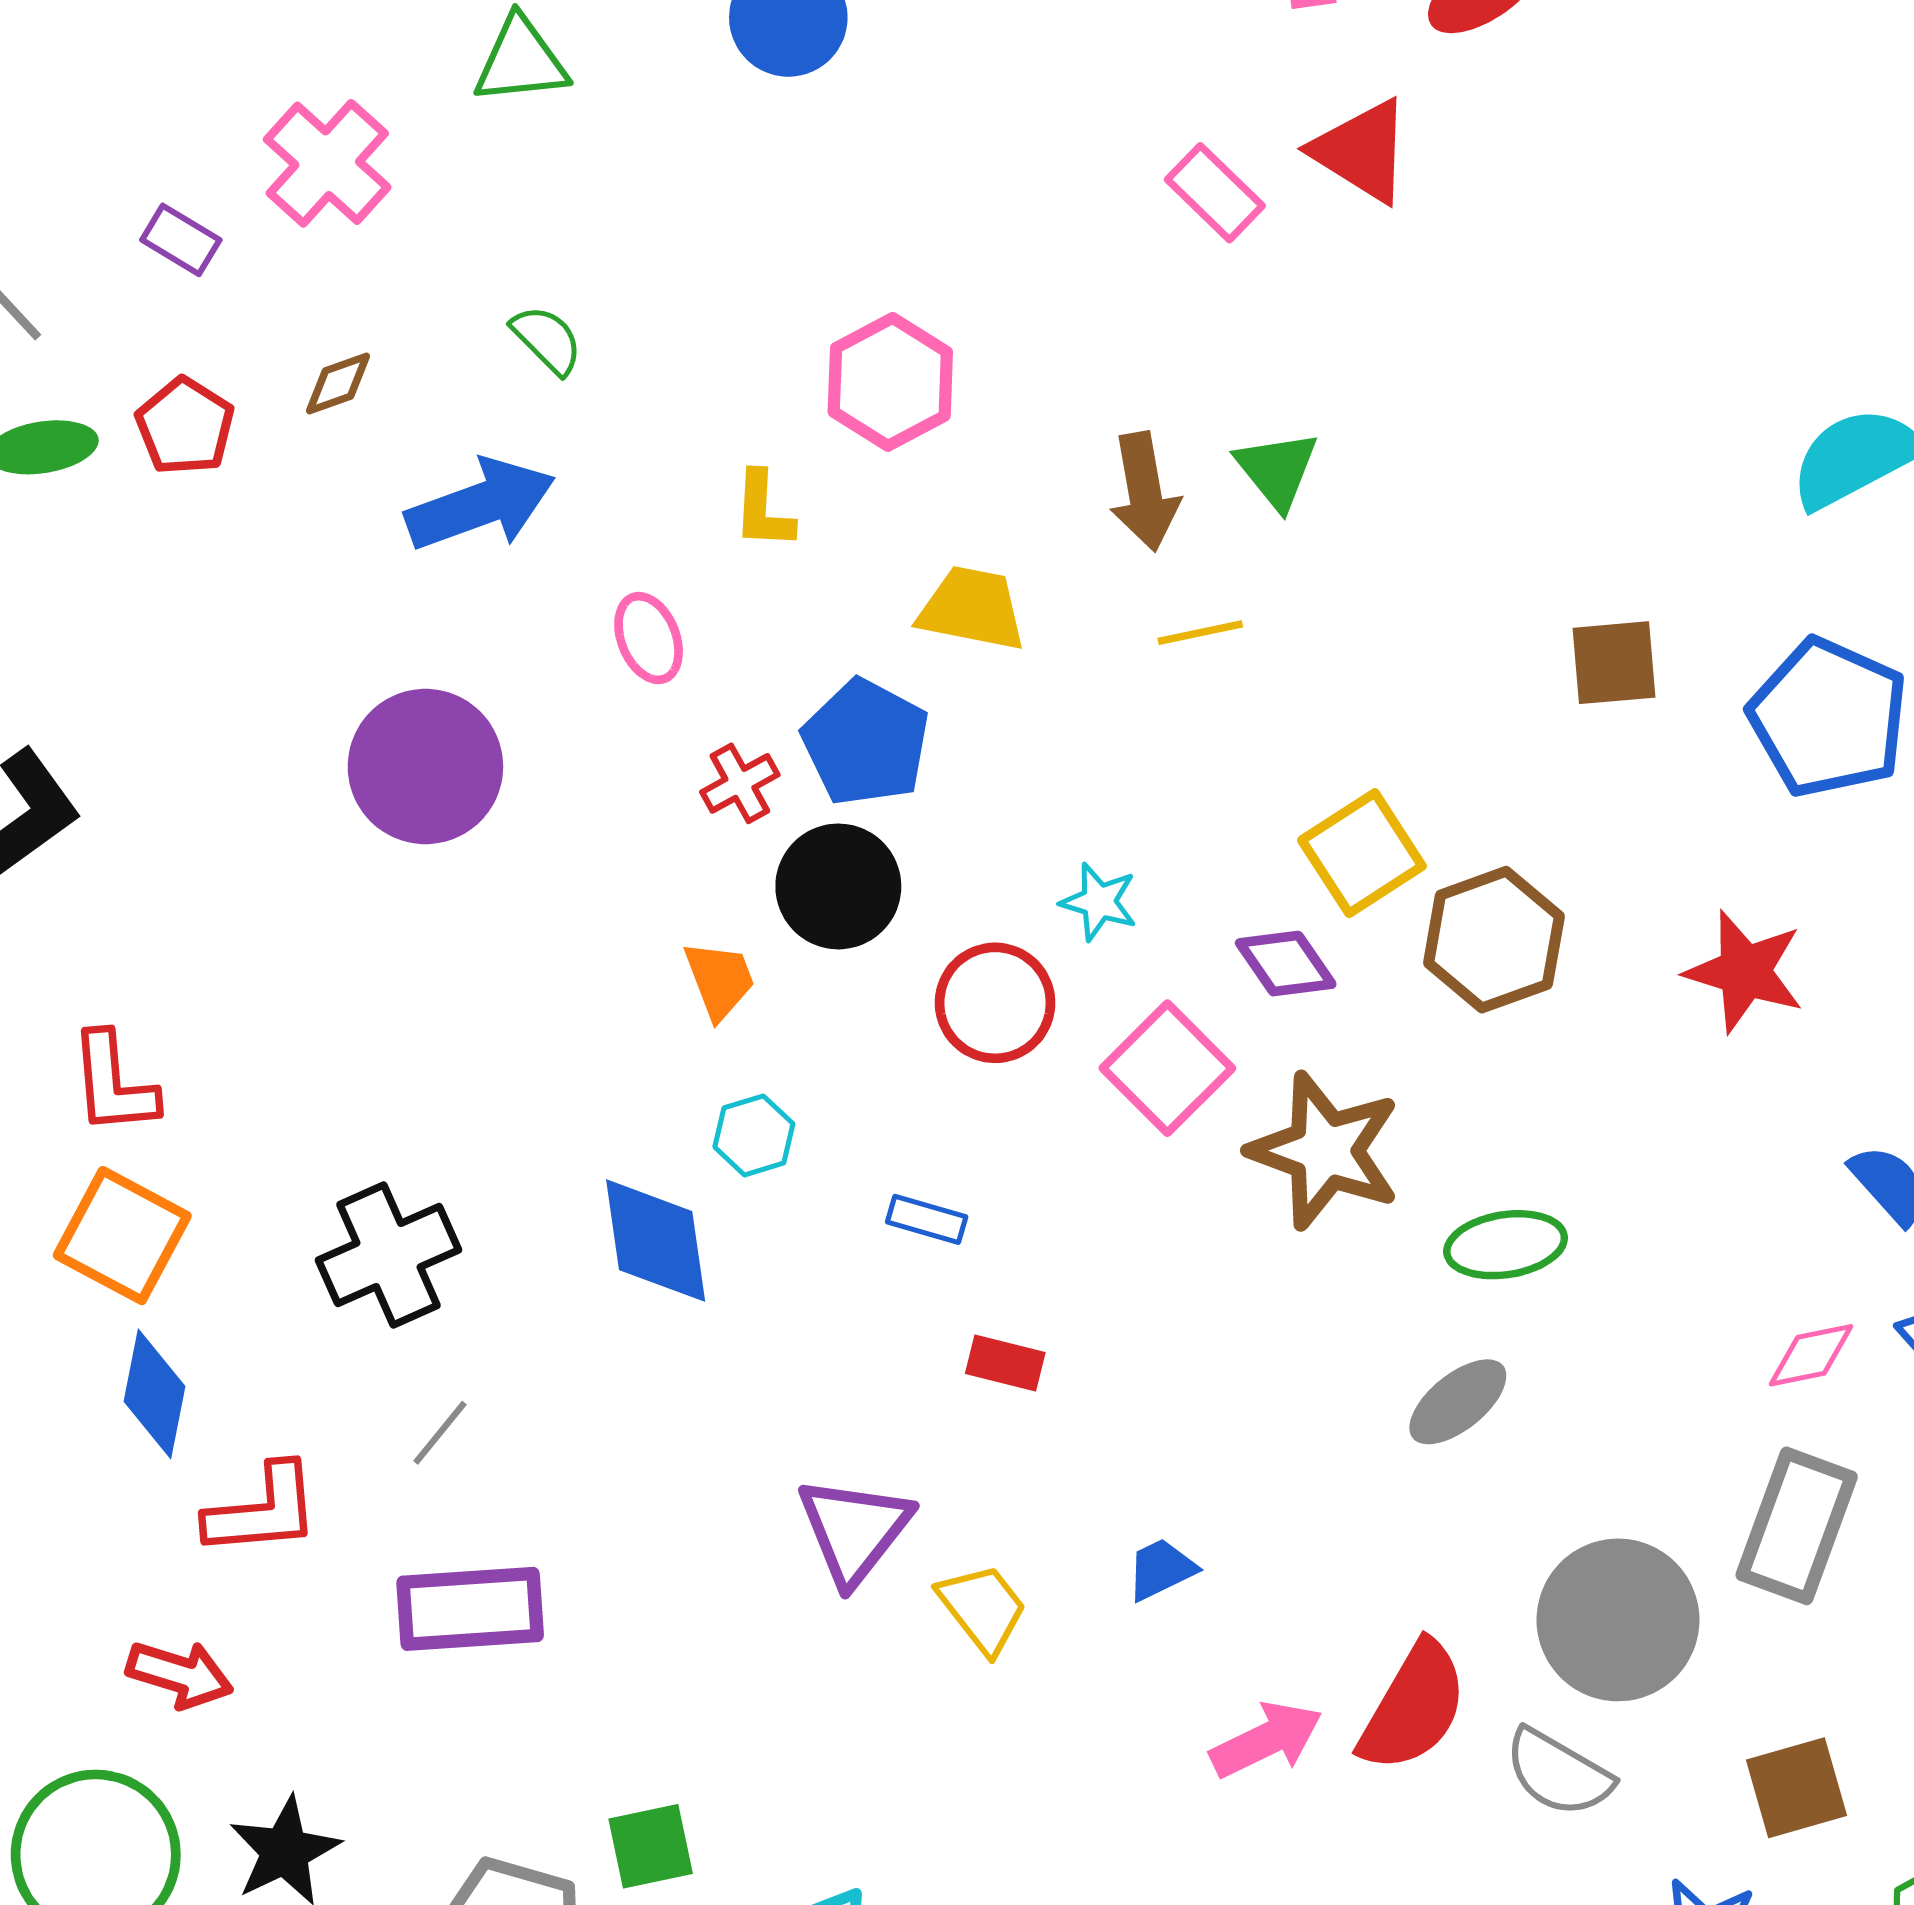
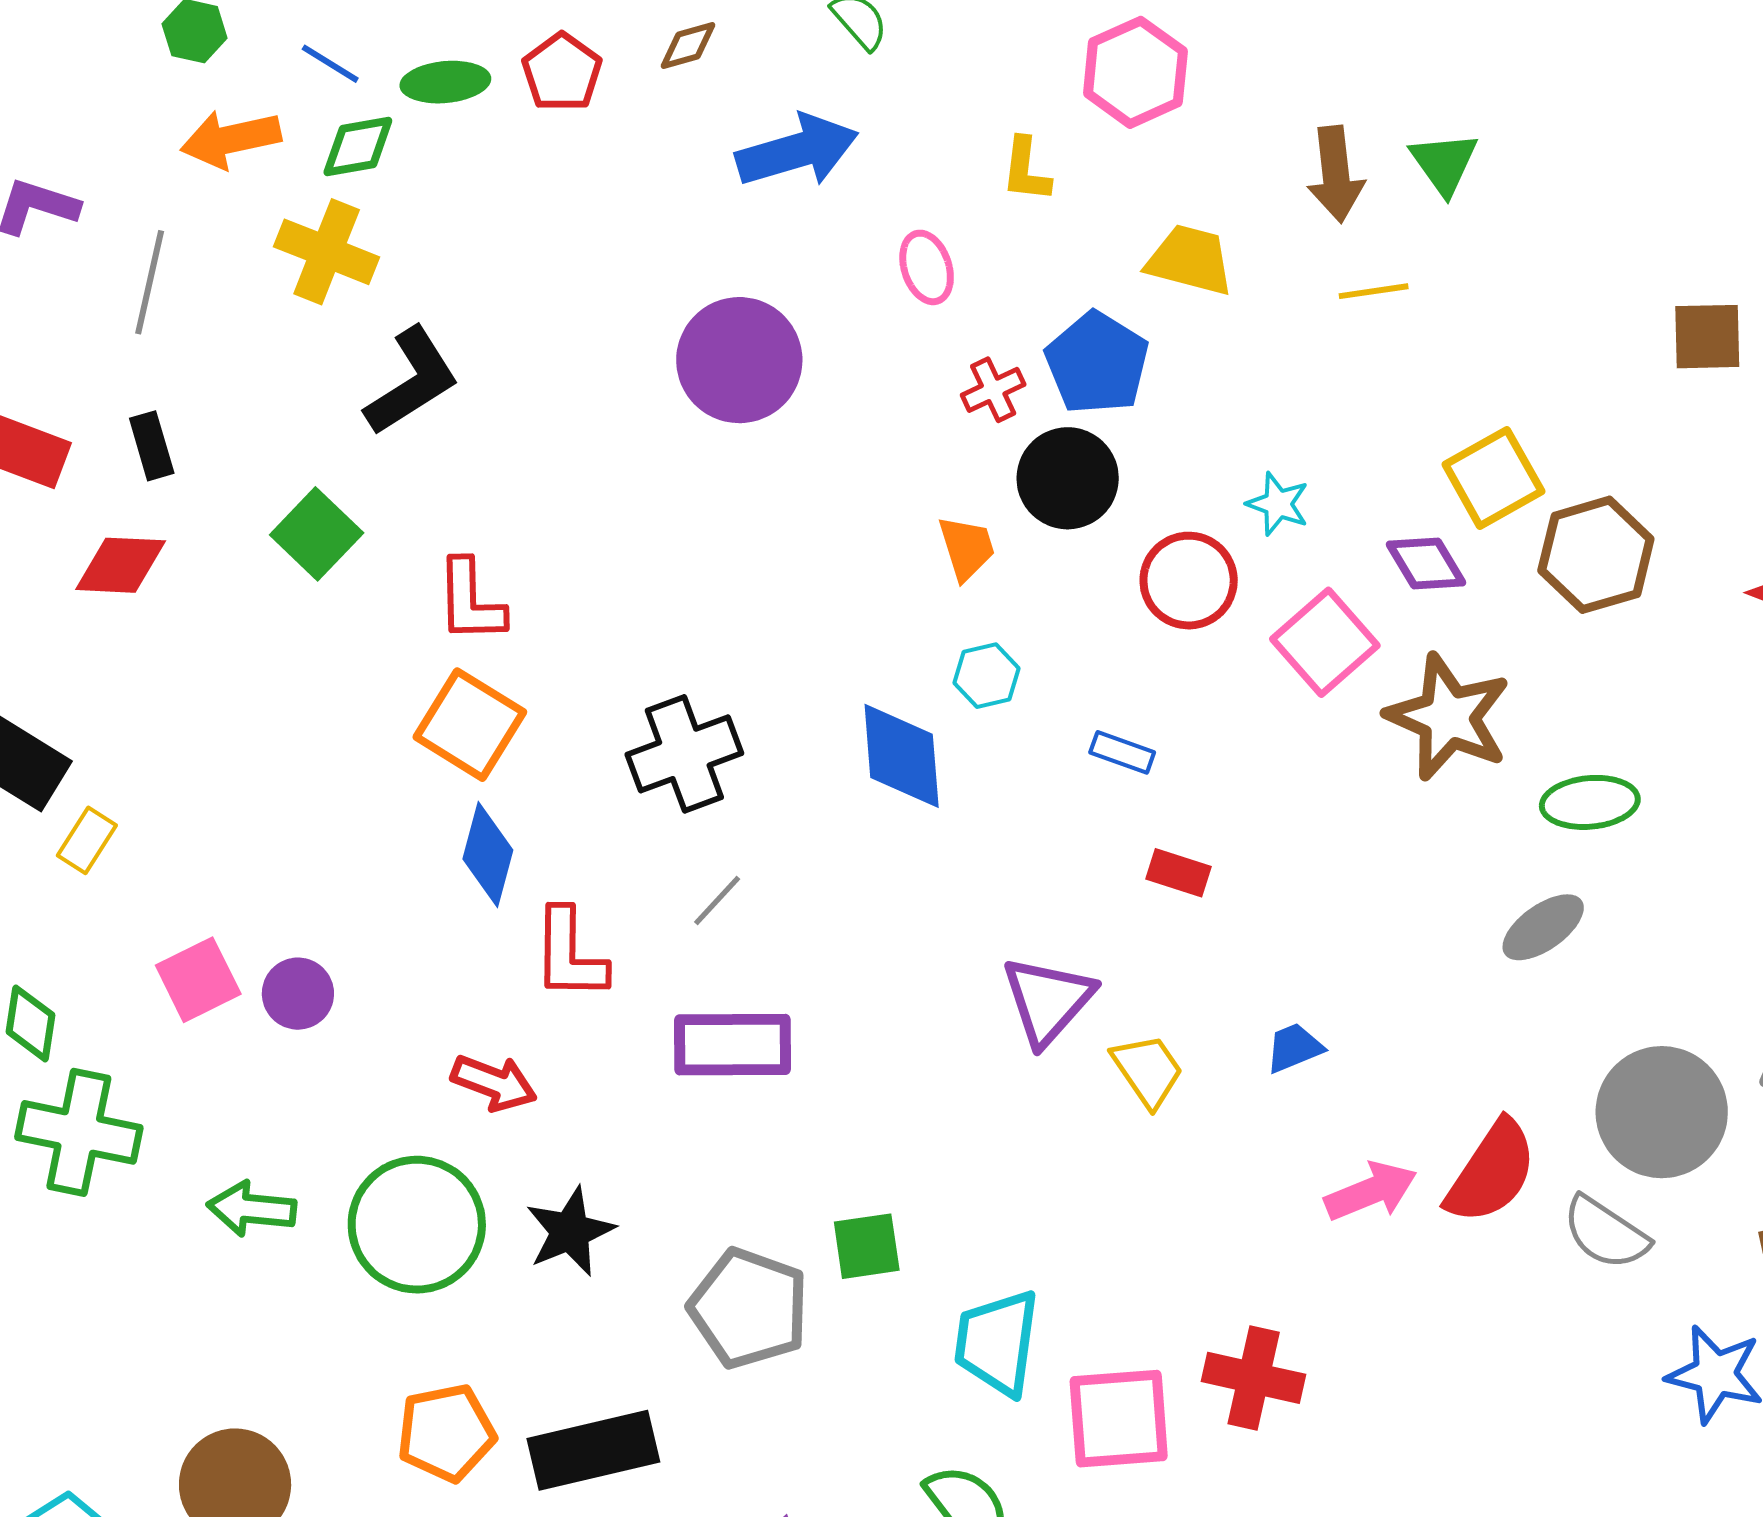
red L-shape: (263, 1510) -> (569, 954), turned 92

